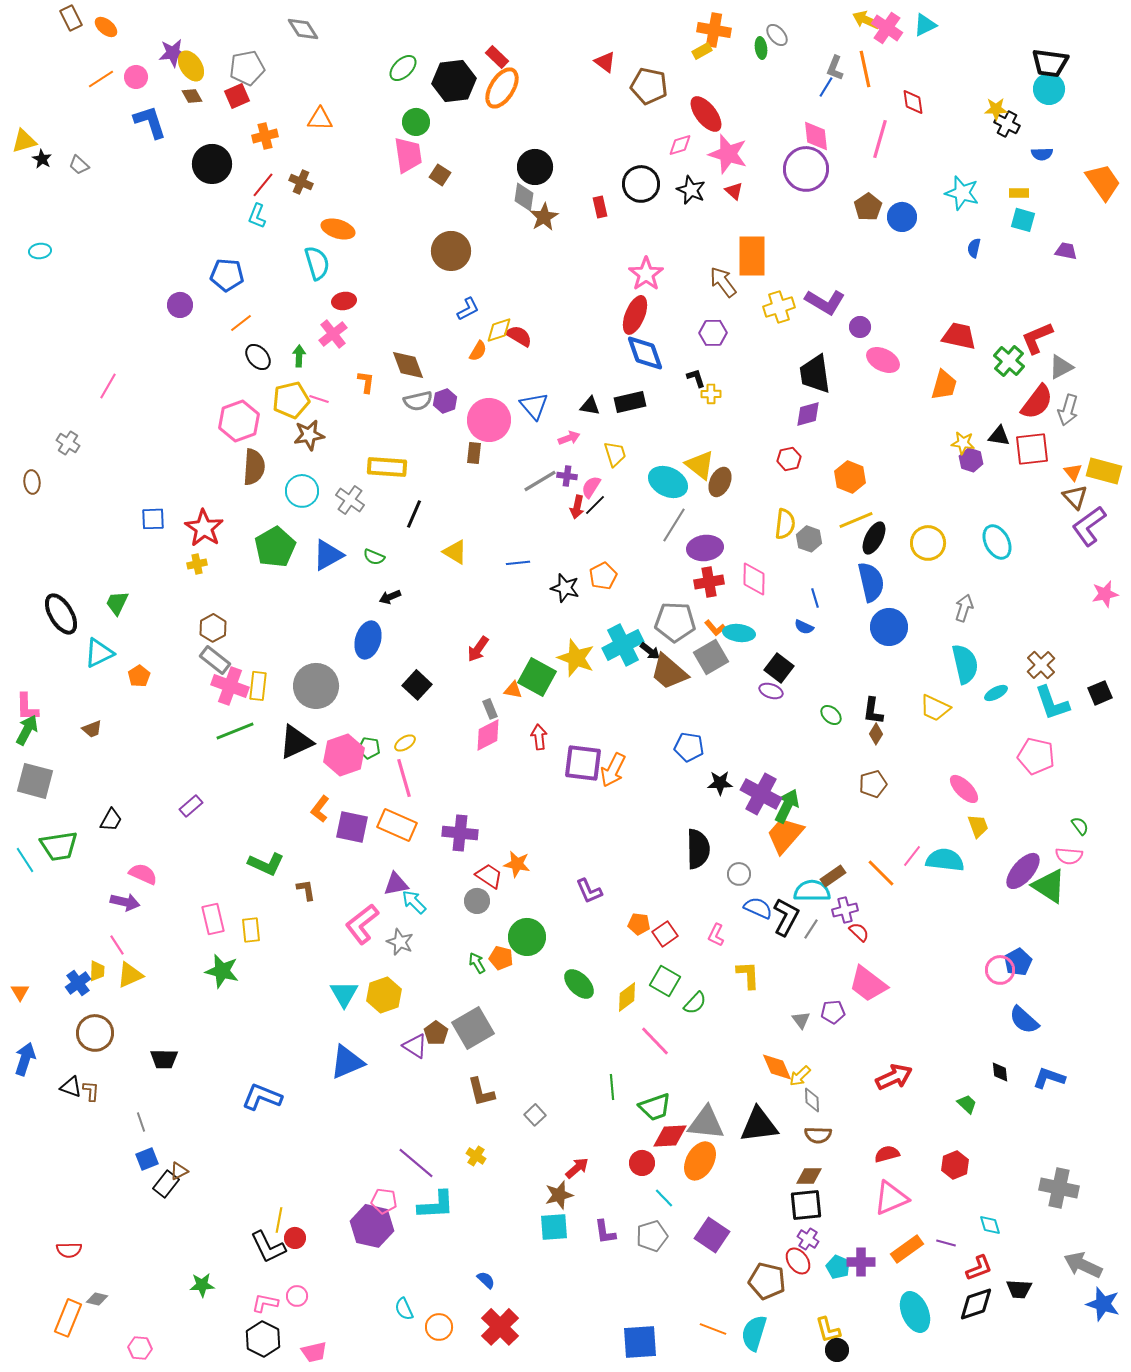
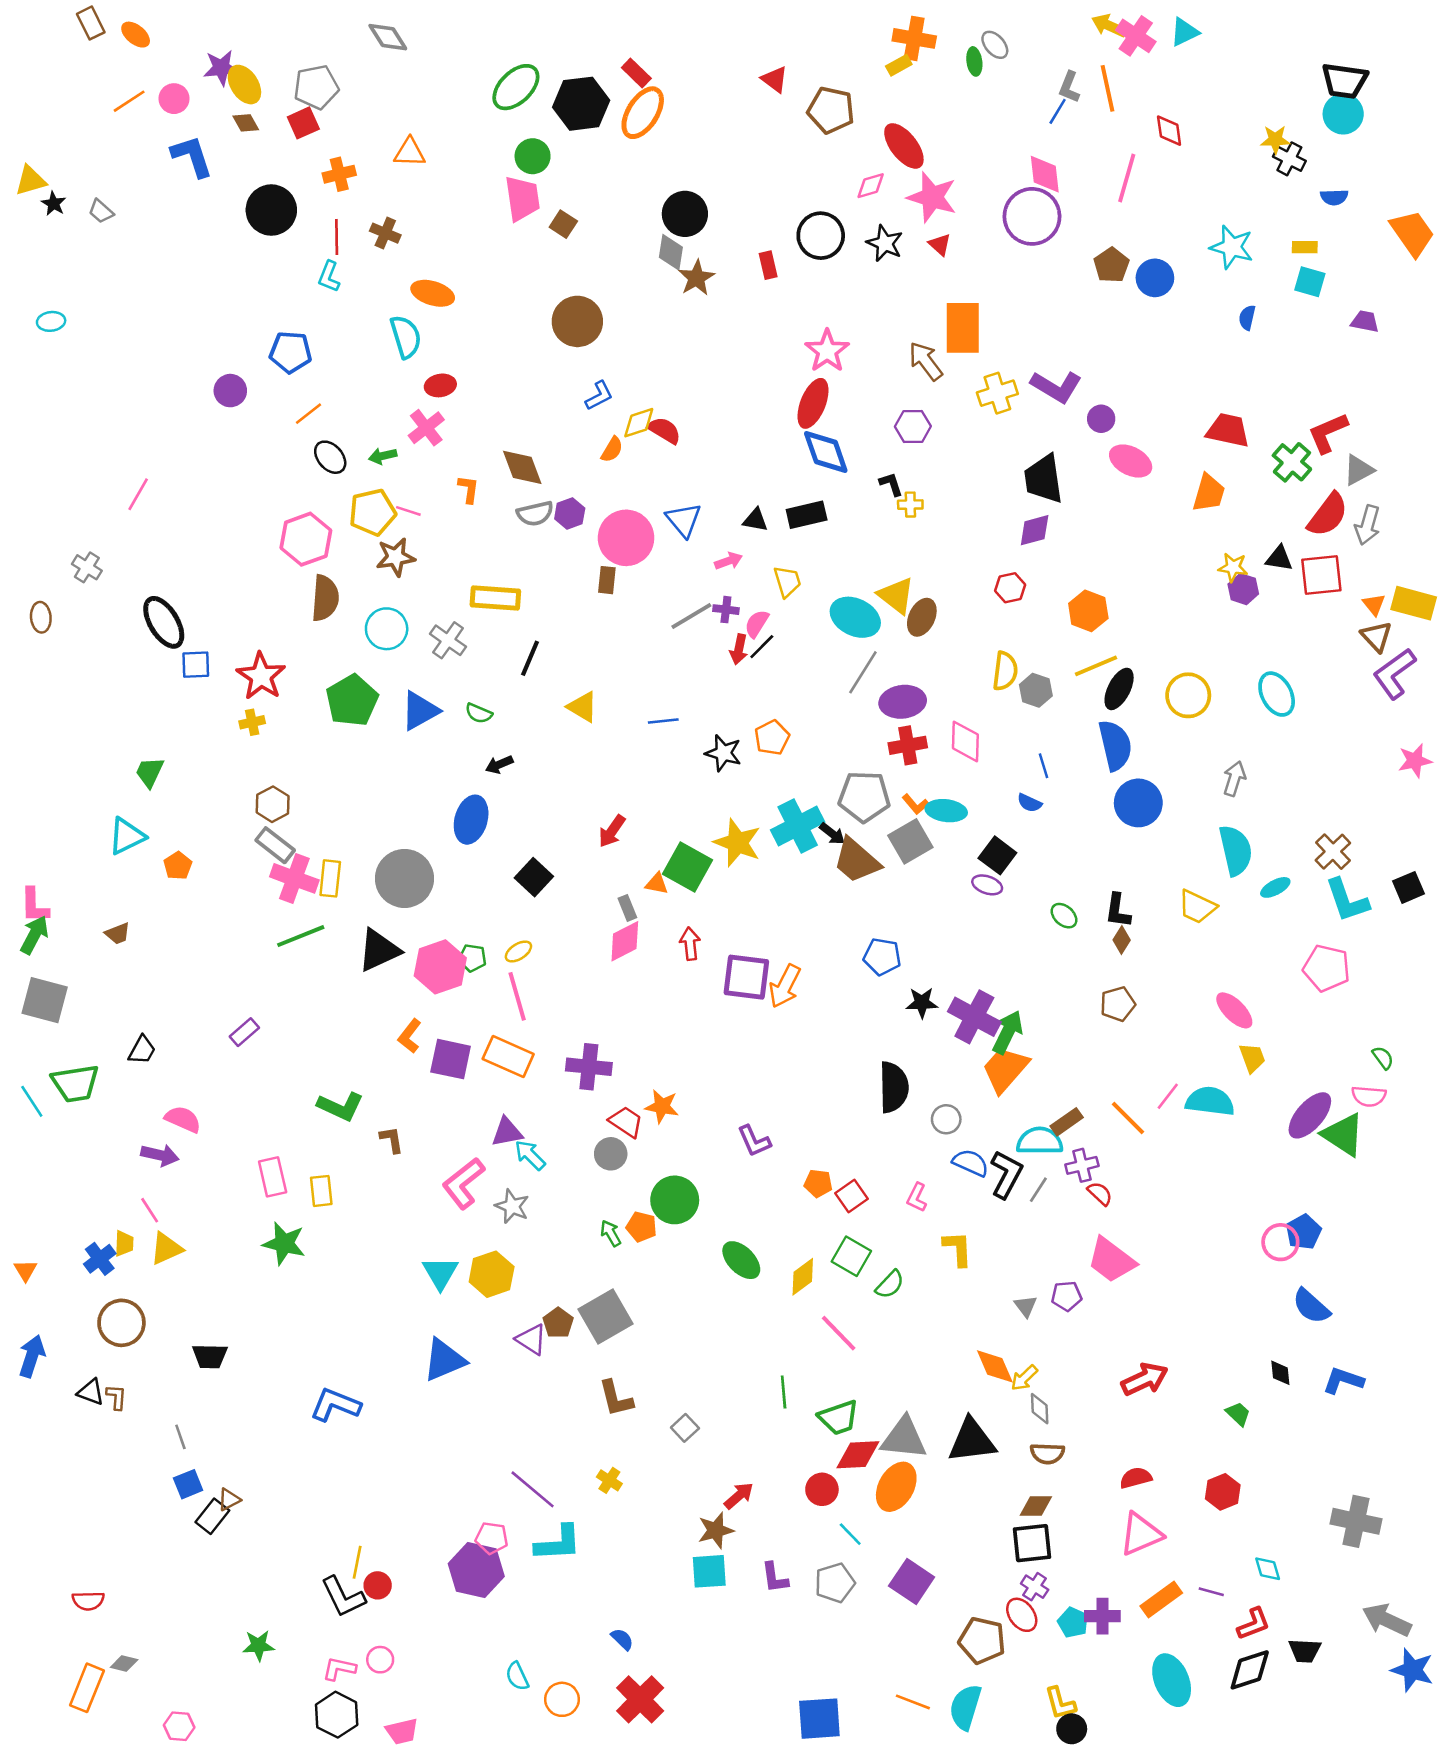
green ellipse: (403, 68) -> (516, 87), size x1.4
red line: (263, 185) -> (337, 237), turned -40
green arrow: (299, 356) -> (383, 456), turned -105
black ellipse: (61, 614) -> (164, 622), moved

